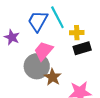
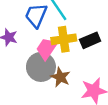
yellow cross: (77, 33) -> (64, 39), moved, size x1.5

